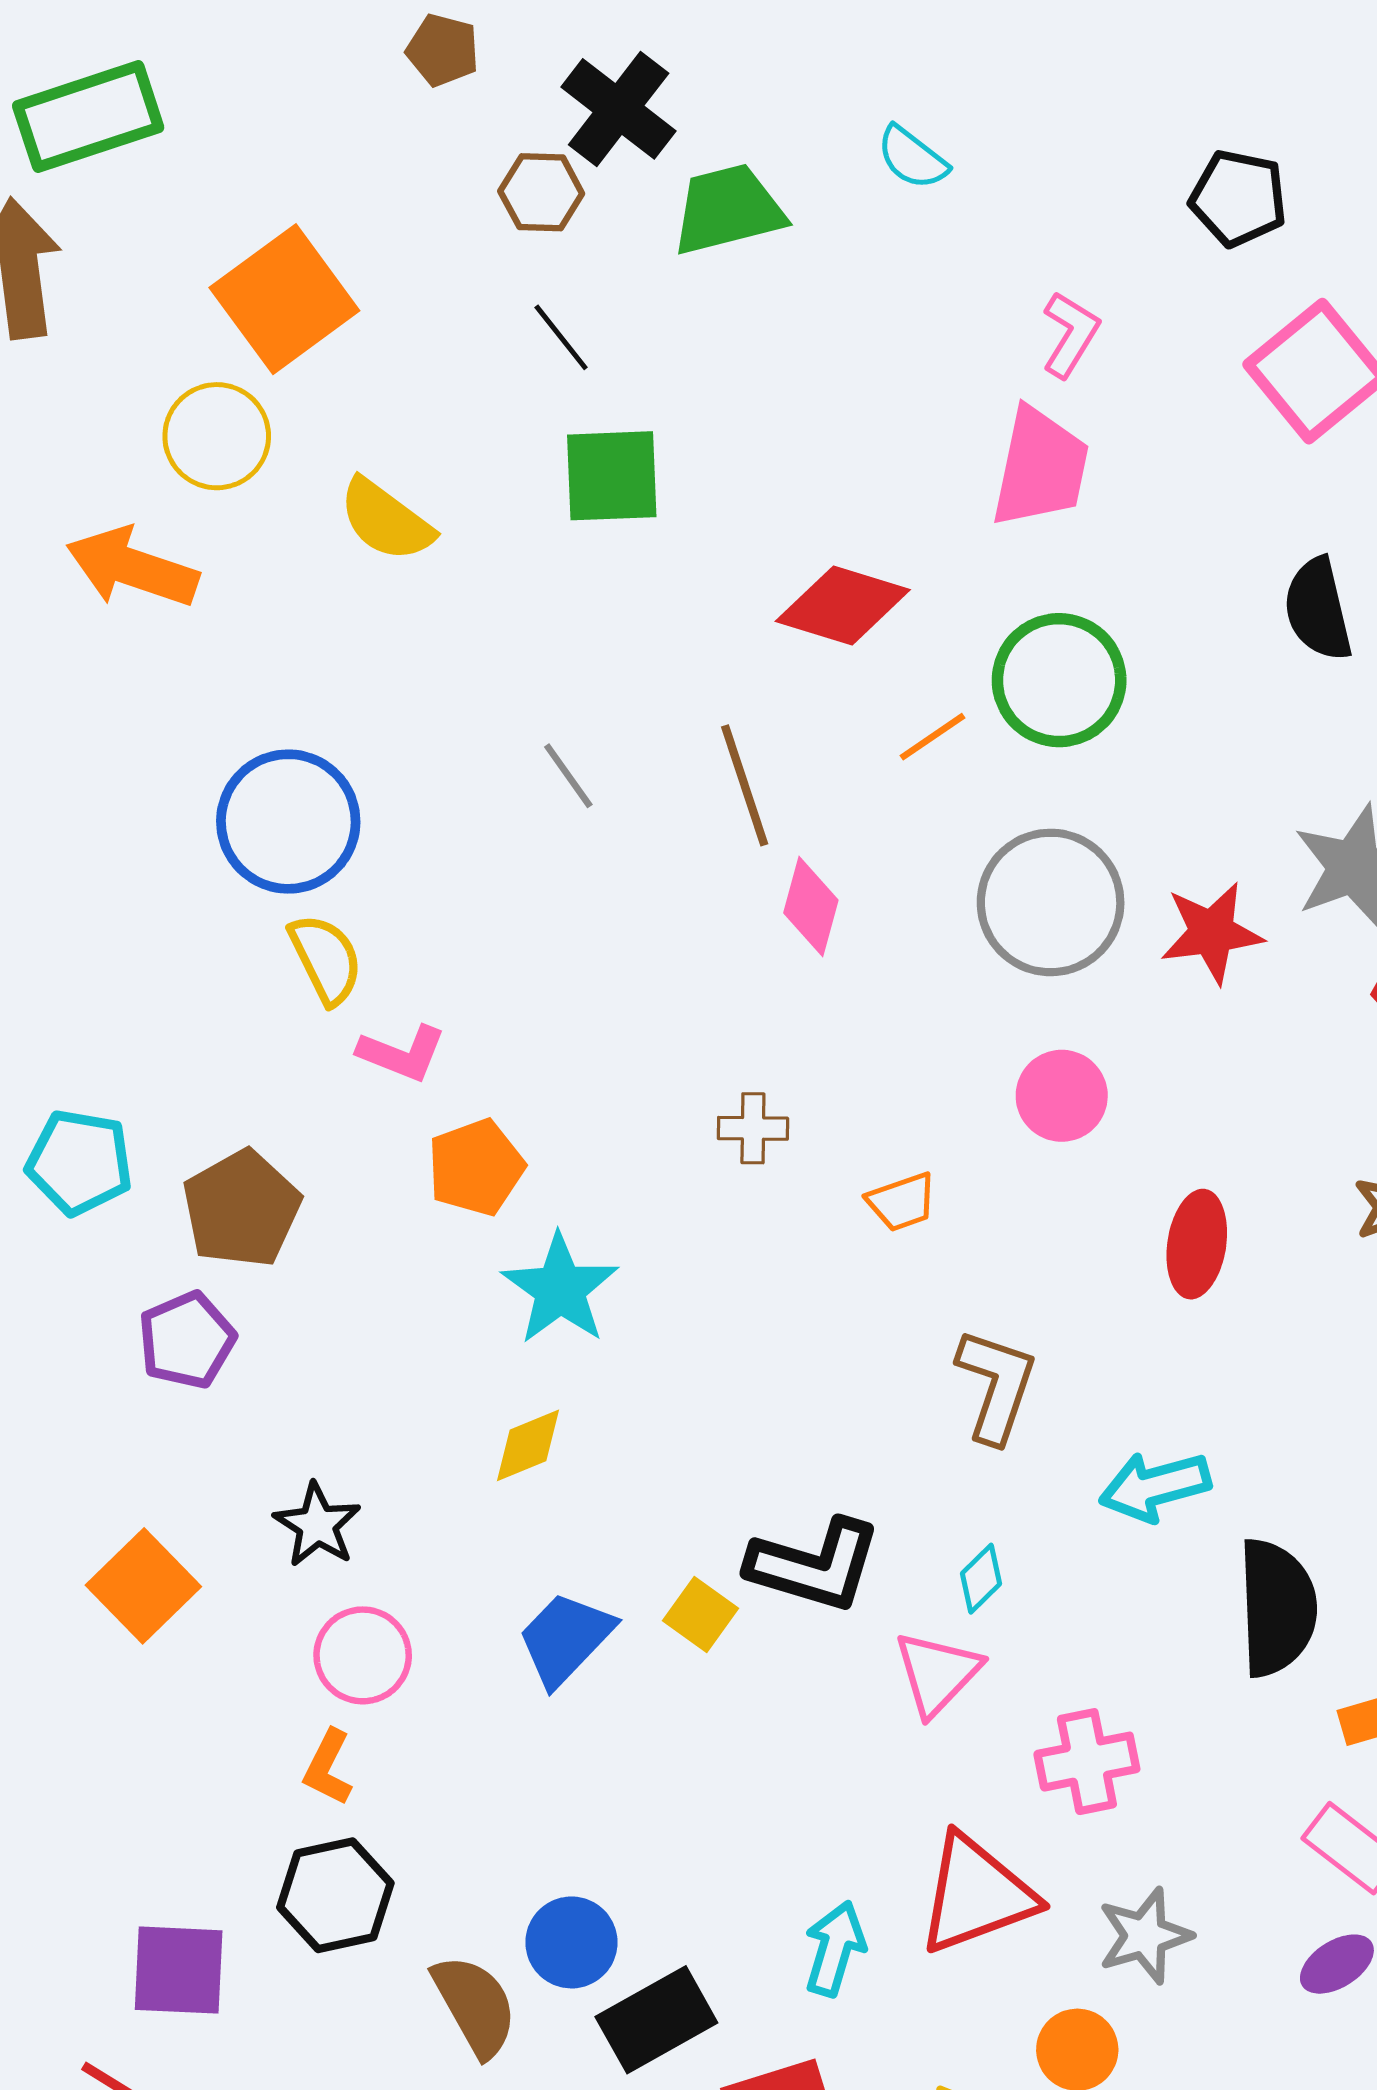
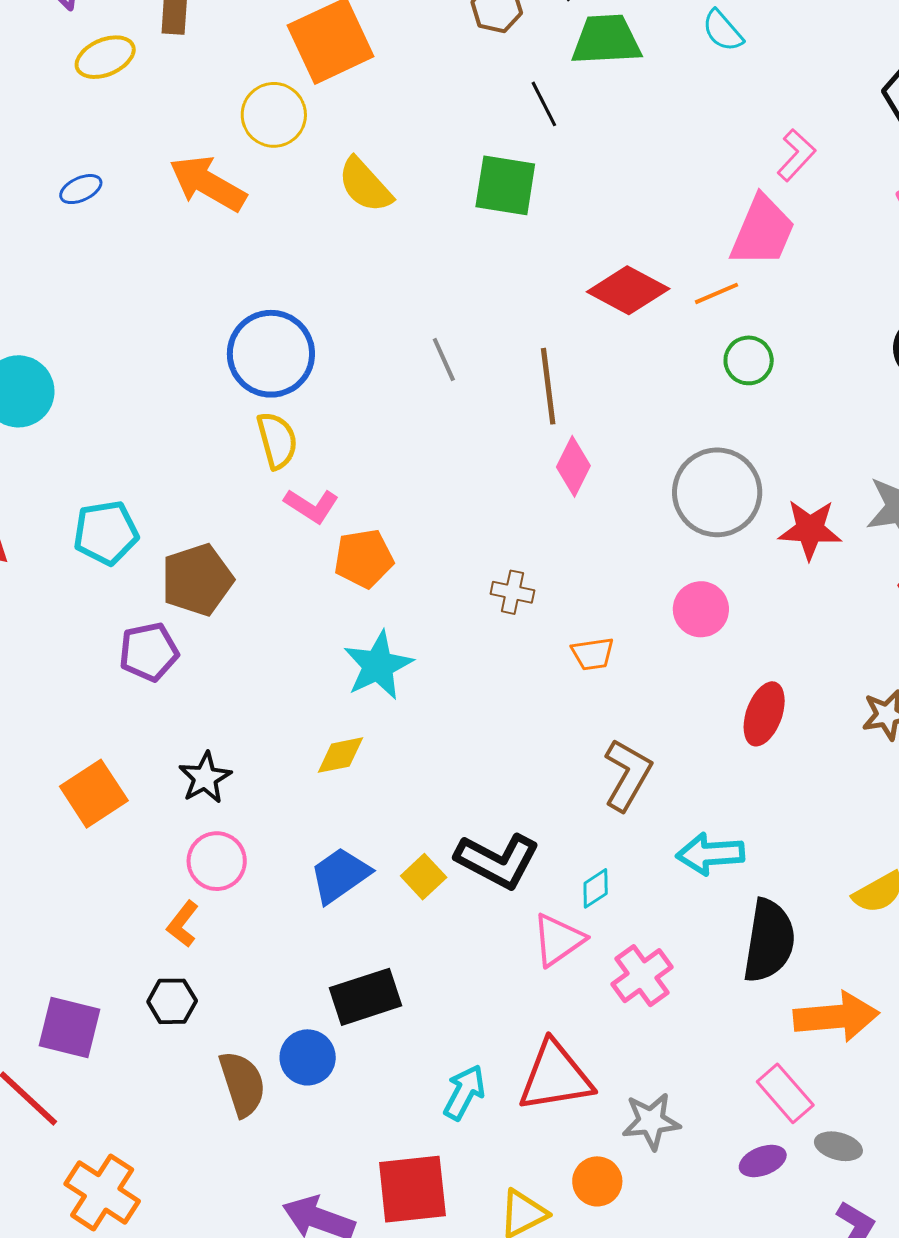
black line: (561, 337) -> (544, 104), moved
green circle: (1059, 680) -> (749, 360), size x0.6
orange line: (933, 737) -> (716, 293), moved
cyan pentagon: (79, 1162) -> (106, 533), turned -30
orange pentagon: (476, 1167) -> (364, 558), moved
pink cross: (1087, 1762) -> (642, 976), moved, turned -36
black hexagon: (335, 1895) -> (172, 1001), size x0.7
black rectangle: (656, 2020) -> (365, 997), moved

